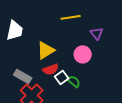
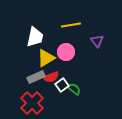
white trapezoid: (15, 30) -> (35, 37), moved
pink circle: (83, 54) -> (66, 52), moved
gray rectangle: (23, 76) -> (36, 77), moved, turned -54

